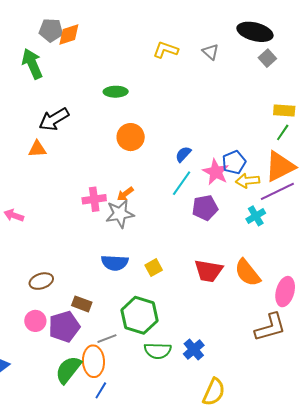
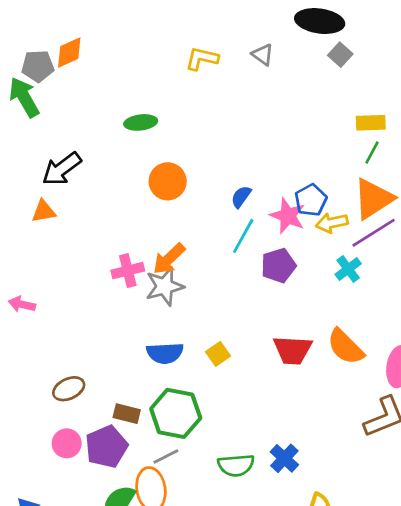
gray pentagon: (51, 30) -> (38, 66), moved
orange arrow: (125, 194) -> (169, 259), size x1.5
green hexagon: (140, 315) -> (176, 413), moved

